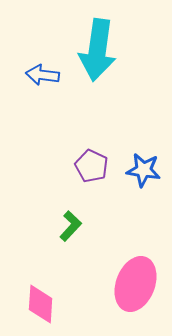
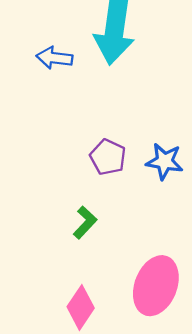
pink diamond: (41, 304) -> (81, 307), moved, turned 30

